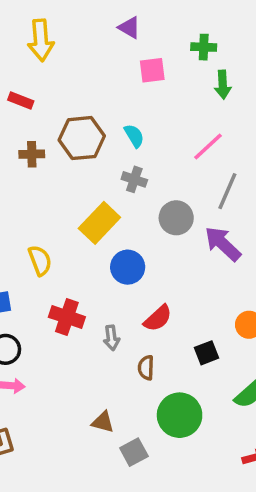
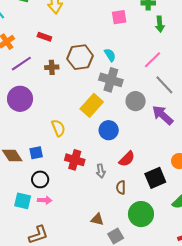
gray cross: (134, 179) -> (111, 80), size x1.6
gray line: (227, 191) -> (164, 85), turned -65
black square: (207, 353) -> (155, 178), size x1.5

